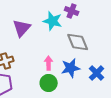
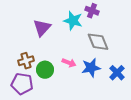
pink arrow: (49, 63) -> (69, 63), turned 112
green circle: (49, 83) -> (45, 70), moved

